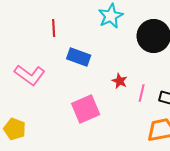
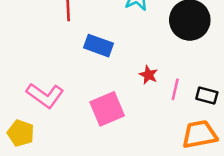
pink L-shape: (30, 75) -> (45, 95), moved

